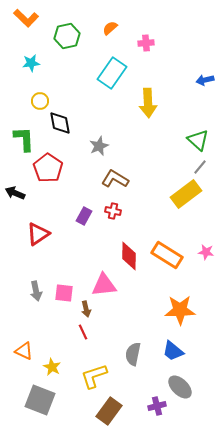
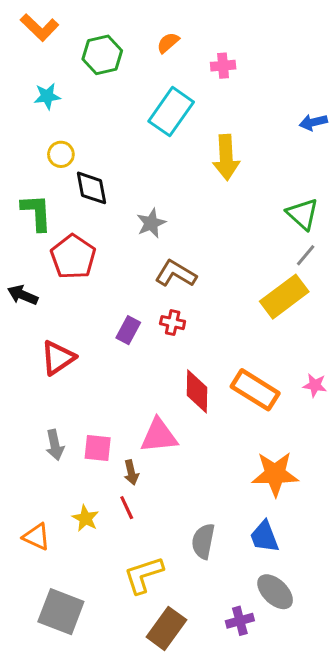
blue trapezoid: (173, 351) -> (264, 537), turned 30
yellow star: (52, 367) -> (85, 518), moved

